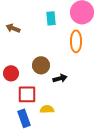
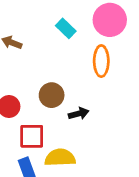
cyan rectangle: (51, 18) -> (66, 28), turned -40
yellow semicircle: (47, 109) -> (60, 158), size x1.5

